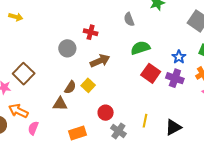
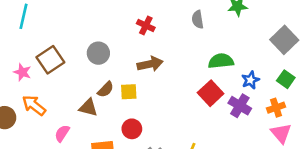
gray circle: (67, 48) -> (98, 53), moved
green semicircle: (140, 48) -> (221, 61), moved
yellow square: (88, 85) -> (129, 92), turned 32
red circle: (106, 113) -> (132, 129), moved
pink semicircle: (33, 128) -> (62, 133), moved

